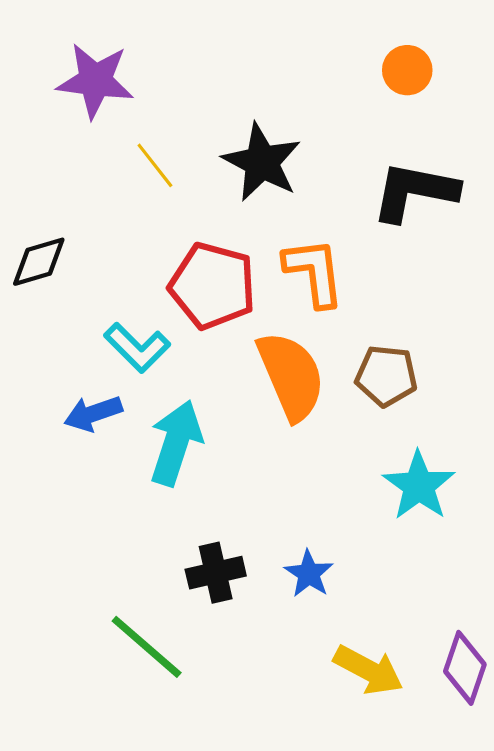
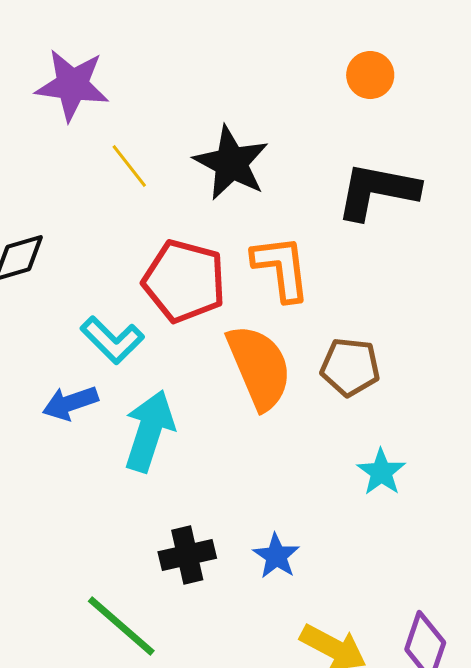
cyan star: (419, 486) -> (381, 472), size x0.7

